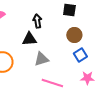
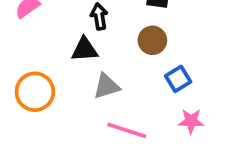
brown circle: (74, 35) -> (152, 40), moved

